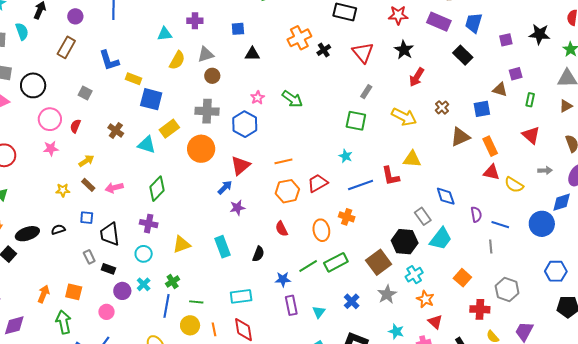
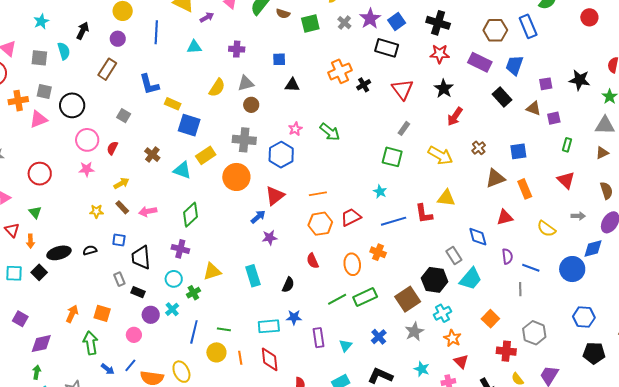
cyan triangle: (165, 34) -> (194, 47), moved
brown triangle: (500, 90) -> (534, 108), moved
red triangle: (492, 172) -> (505, 217), moved, turned -30
blue star: (283, 279) -> (294, 317), moved
green cross: (173, 282) -> (193, 293), moved

